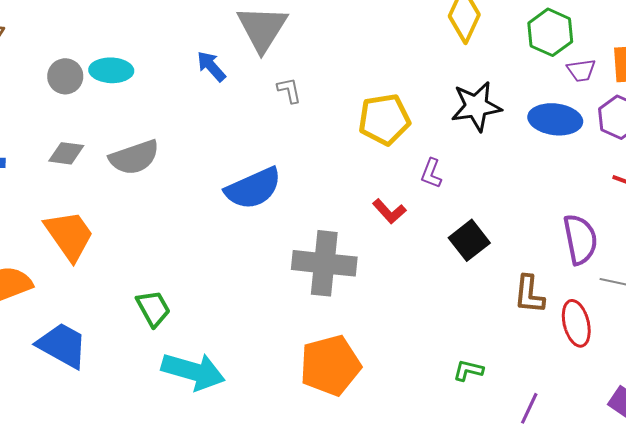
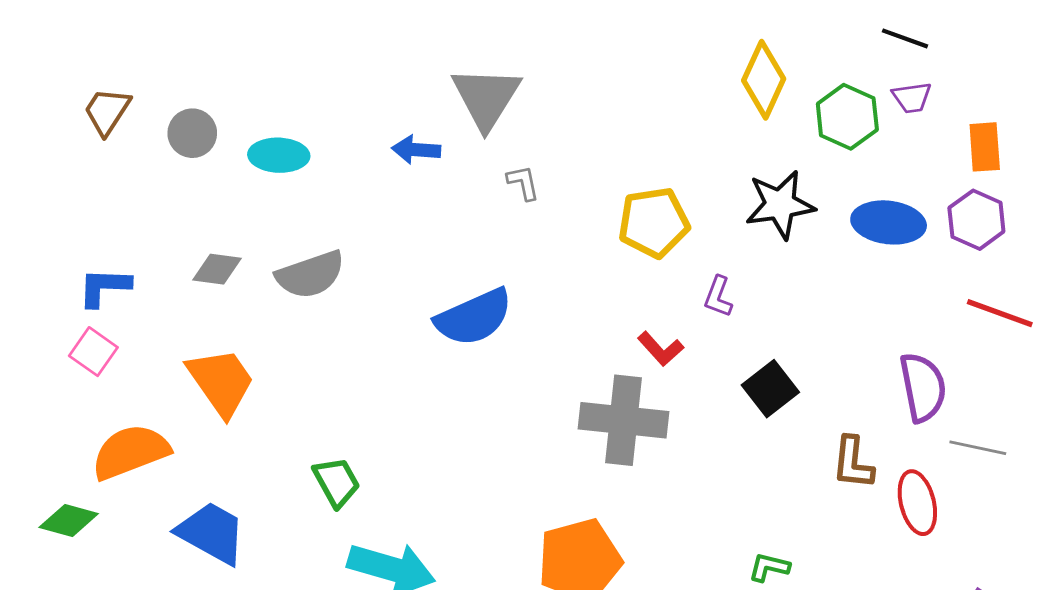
green hexagon: (550, 32) -> (847, 117), moved
blue arrow: (211, 66) -> (416, 150), turned -44
purple trapezoid: (581, 70) -> (912, 98), moved
gray circle: (65, 76) -> (192, 133), moved
gray cross: (324, 263) -> (623, 420), moved

